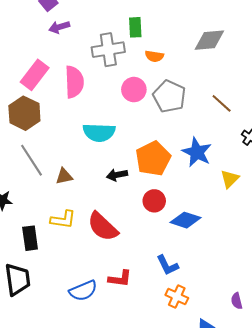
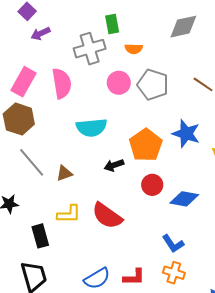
red L-shape: (120, 279) -> (134, 277), moved
orange cross: (177, 297) -> (174, 273), moved

